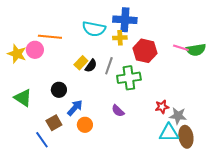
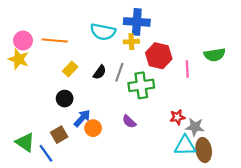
pink line: (181, 48) -> (187, 69), moved, turned 70
pink circle: (35, 50) -> (23, 41), moved
yellow rectangle: (81, 63) -> (70, 69), moved
green triangle: (23, 98) -> (25, 142), moved
orange circle: (85, 125) -> (93, 128), moved

